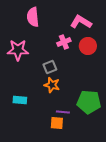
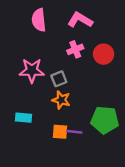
pink L-shape: (81, 22) -> (80, 20), moved
pink star: (18, 50) -> (32, 71), moved
orange square: (57, 123) -> (60, 132), moved

